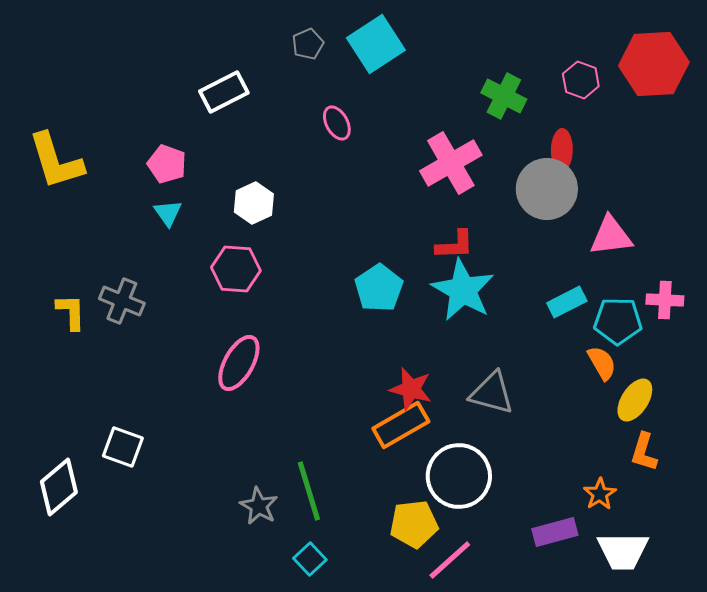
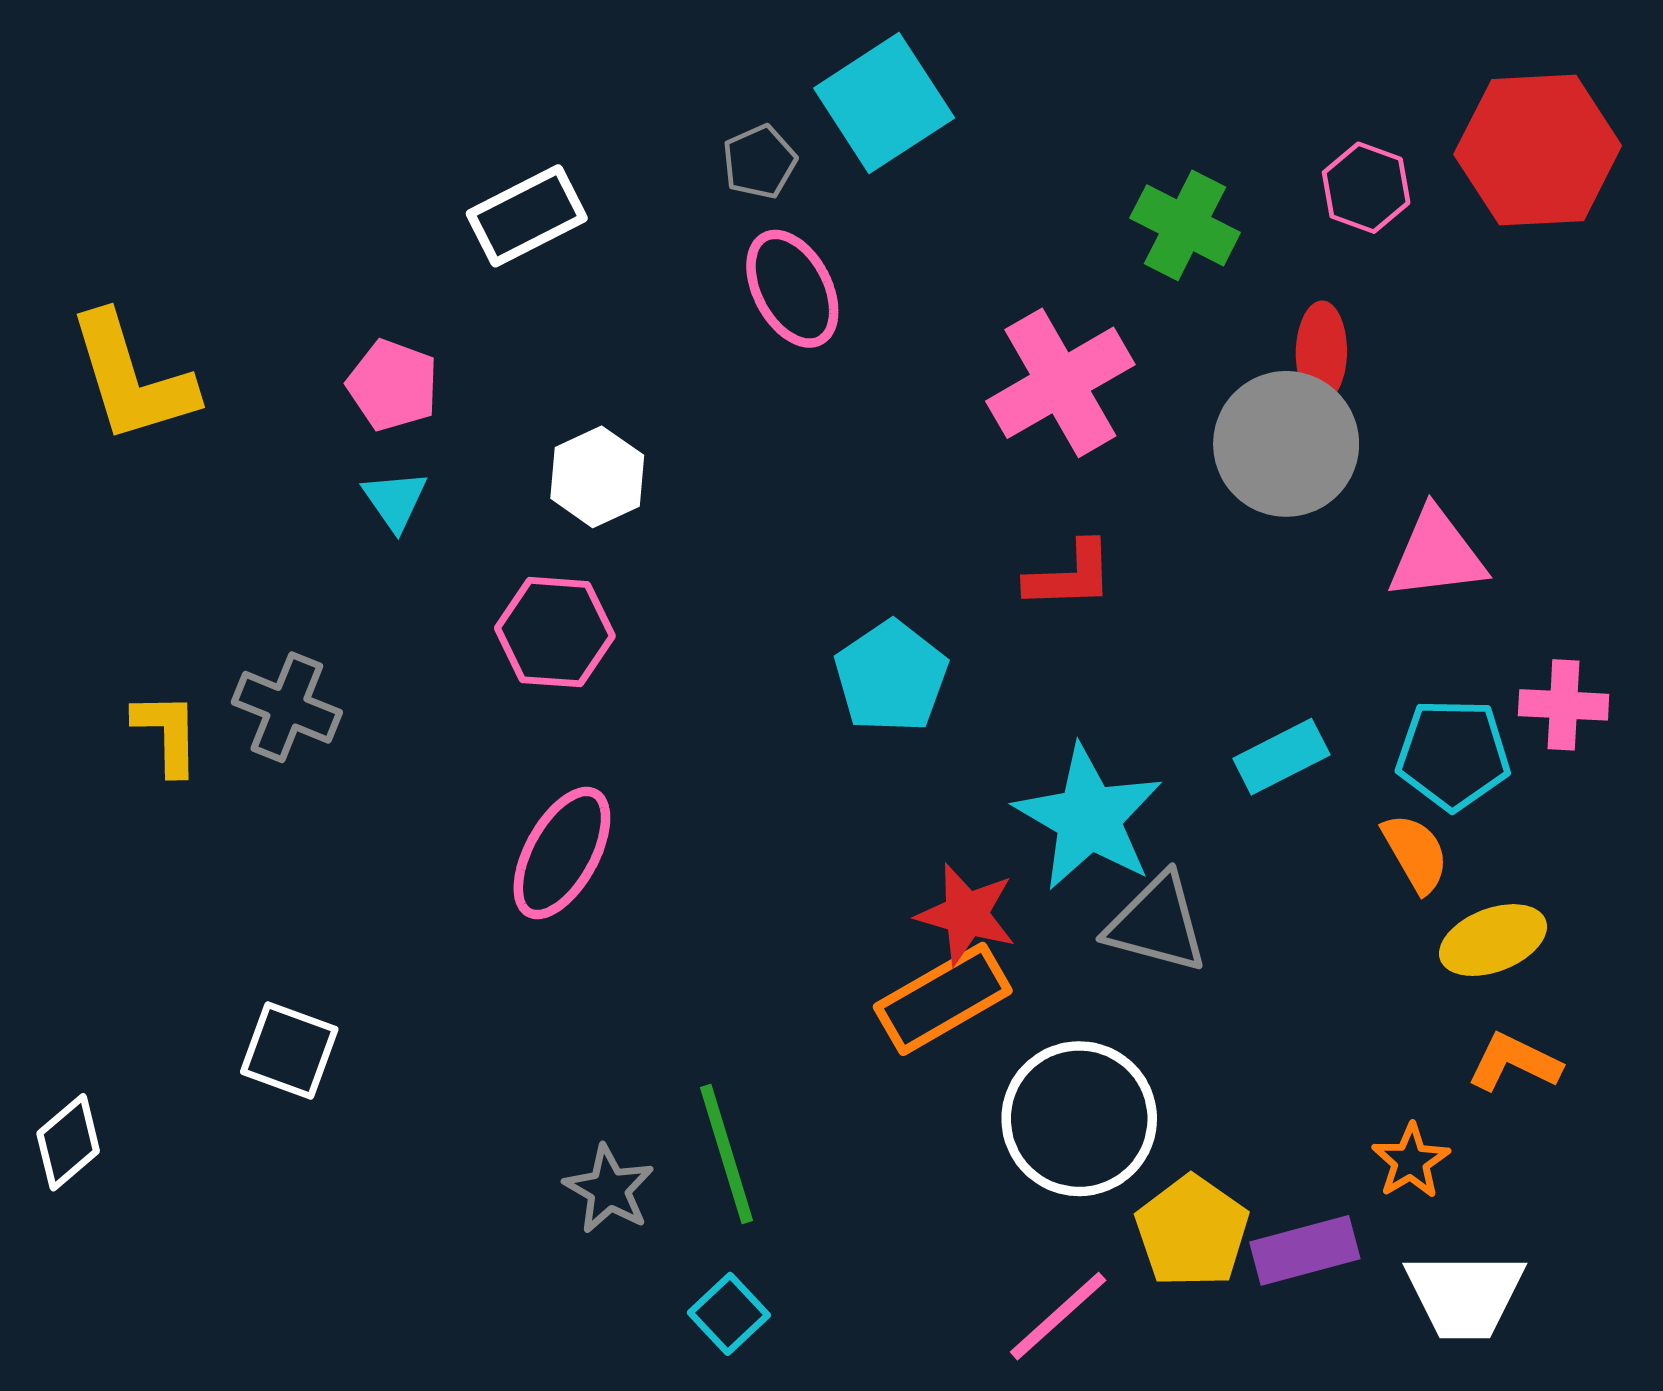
gray pentagon: (308, 44) -> (759, 162), moved
pink ellipse: (337, 123) -> (792, 289), size x1.4
cyan star: (463, 290) -> (1089, 818), moved
cyan rectangle: (567, 302) -> (1281, 757), moved
yellow ellipse: (635, 400) -> (1493, 940), turned 36
orange L-shape: (644, 452) -> (1514, 1062), turned 99
white diamond: (59, 487) -> (68, 1142), moved, size x0.7
yellow pentagon: (414, 524) -> (1192, 1232), moved, turned -30

